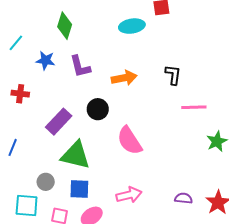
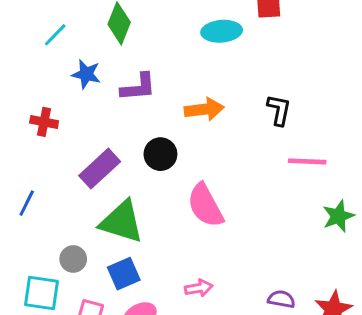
cyan line: (16, 43) -> (55, 35), moved
purple L-shape: (80, 67) -> (138, 87), turned -85
blue square: (79, 189) -> (124, 274), turned -30
pink arrow: (129, 195) -> (199, 288), size x0.7

